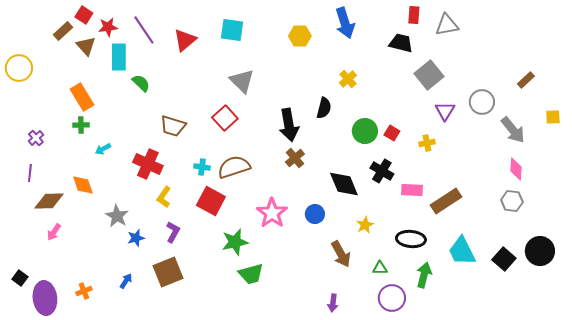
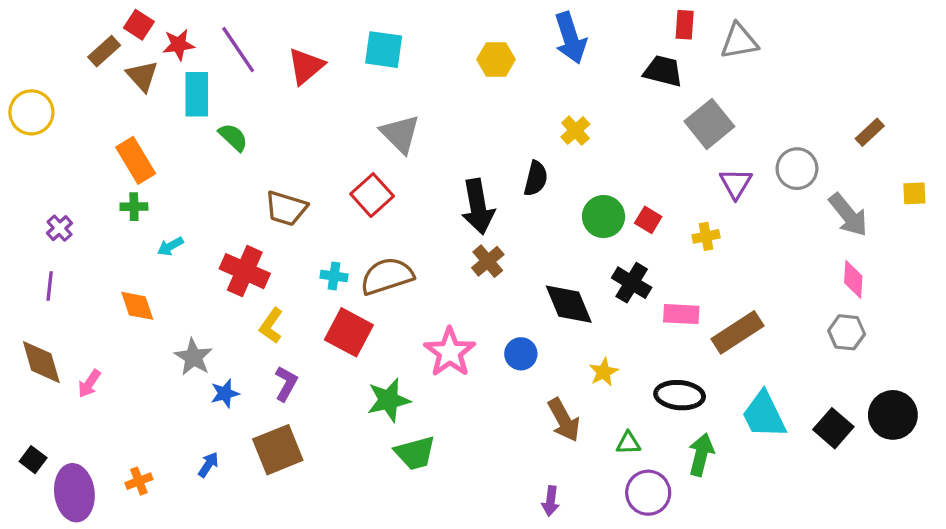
brown diamond: (49, 201) -> (41, 362), moved, turned 76

